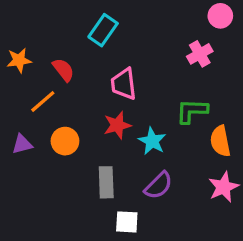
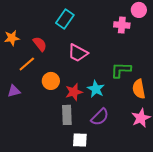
pink cross: (200, 54) -> (122, 25), moved, turned 35
pink trapezoid: (124, 84) -> (78, 53), turned -55
red star: (117, 125) -> (74, 92), moved
orange circle: (65, 141) -> (51, 81), moved

